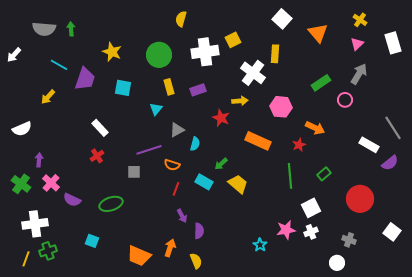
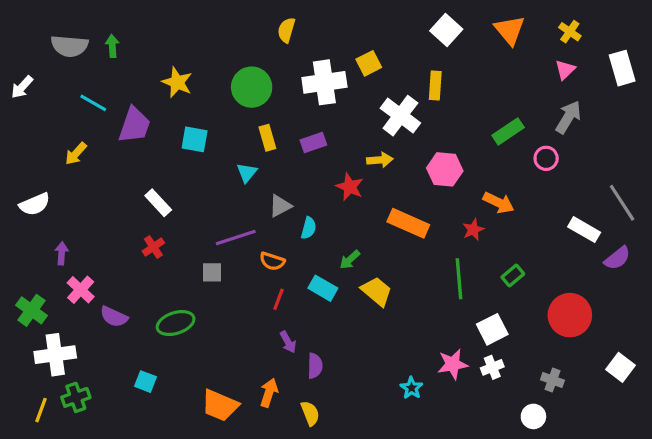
orange triangle: (318, 33) -> (510, 30), moved
green cross: (21, 184) -> (31, 310), moved

